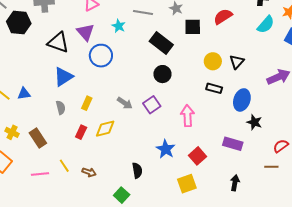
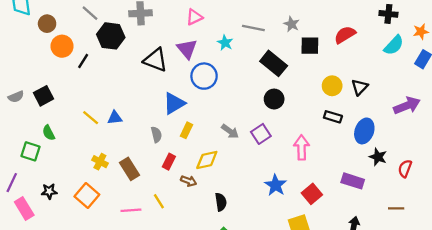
blue triangle: (63, 77) -> (174, 103), moved
red rectangle: (81, 132) -> (169, 162), moved
red semicircle: (281, 146) -> (405, 169), moved, turned -35
black semicircle: (137, 170) -> (221, 202), moved
brown arrow: (89, 172) -> (189, 181), moved

